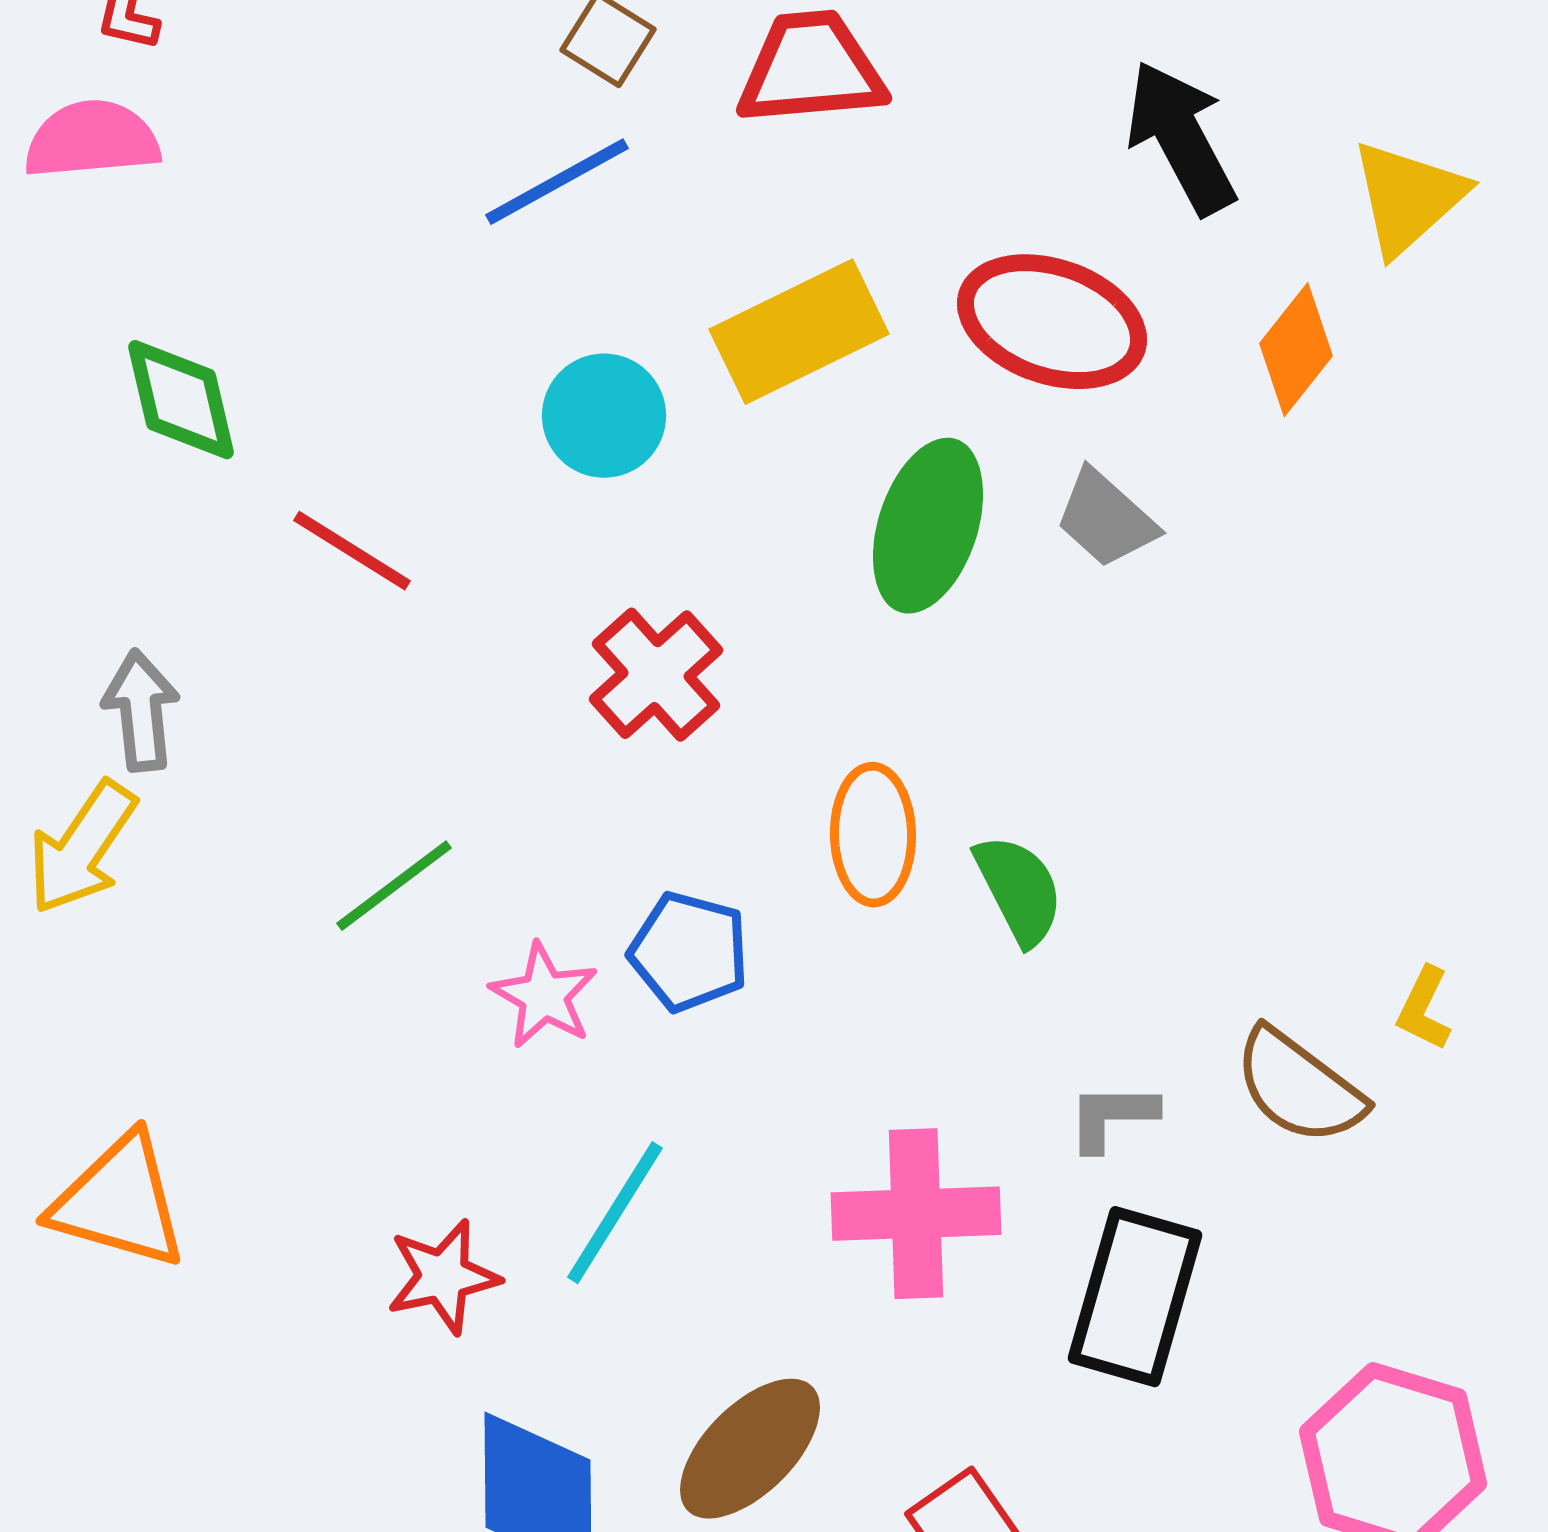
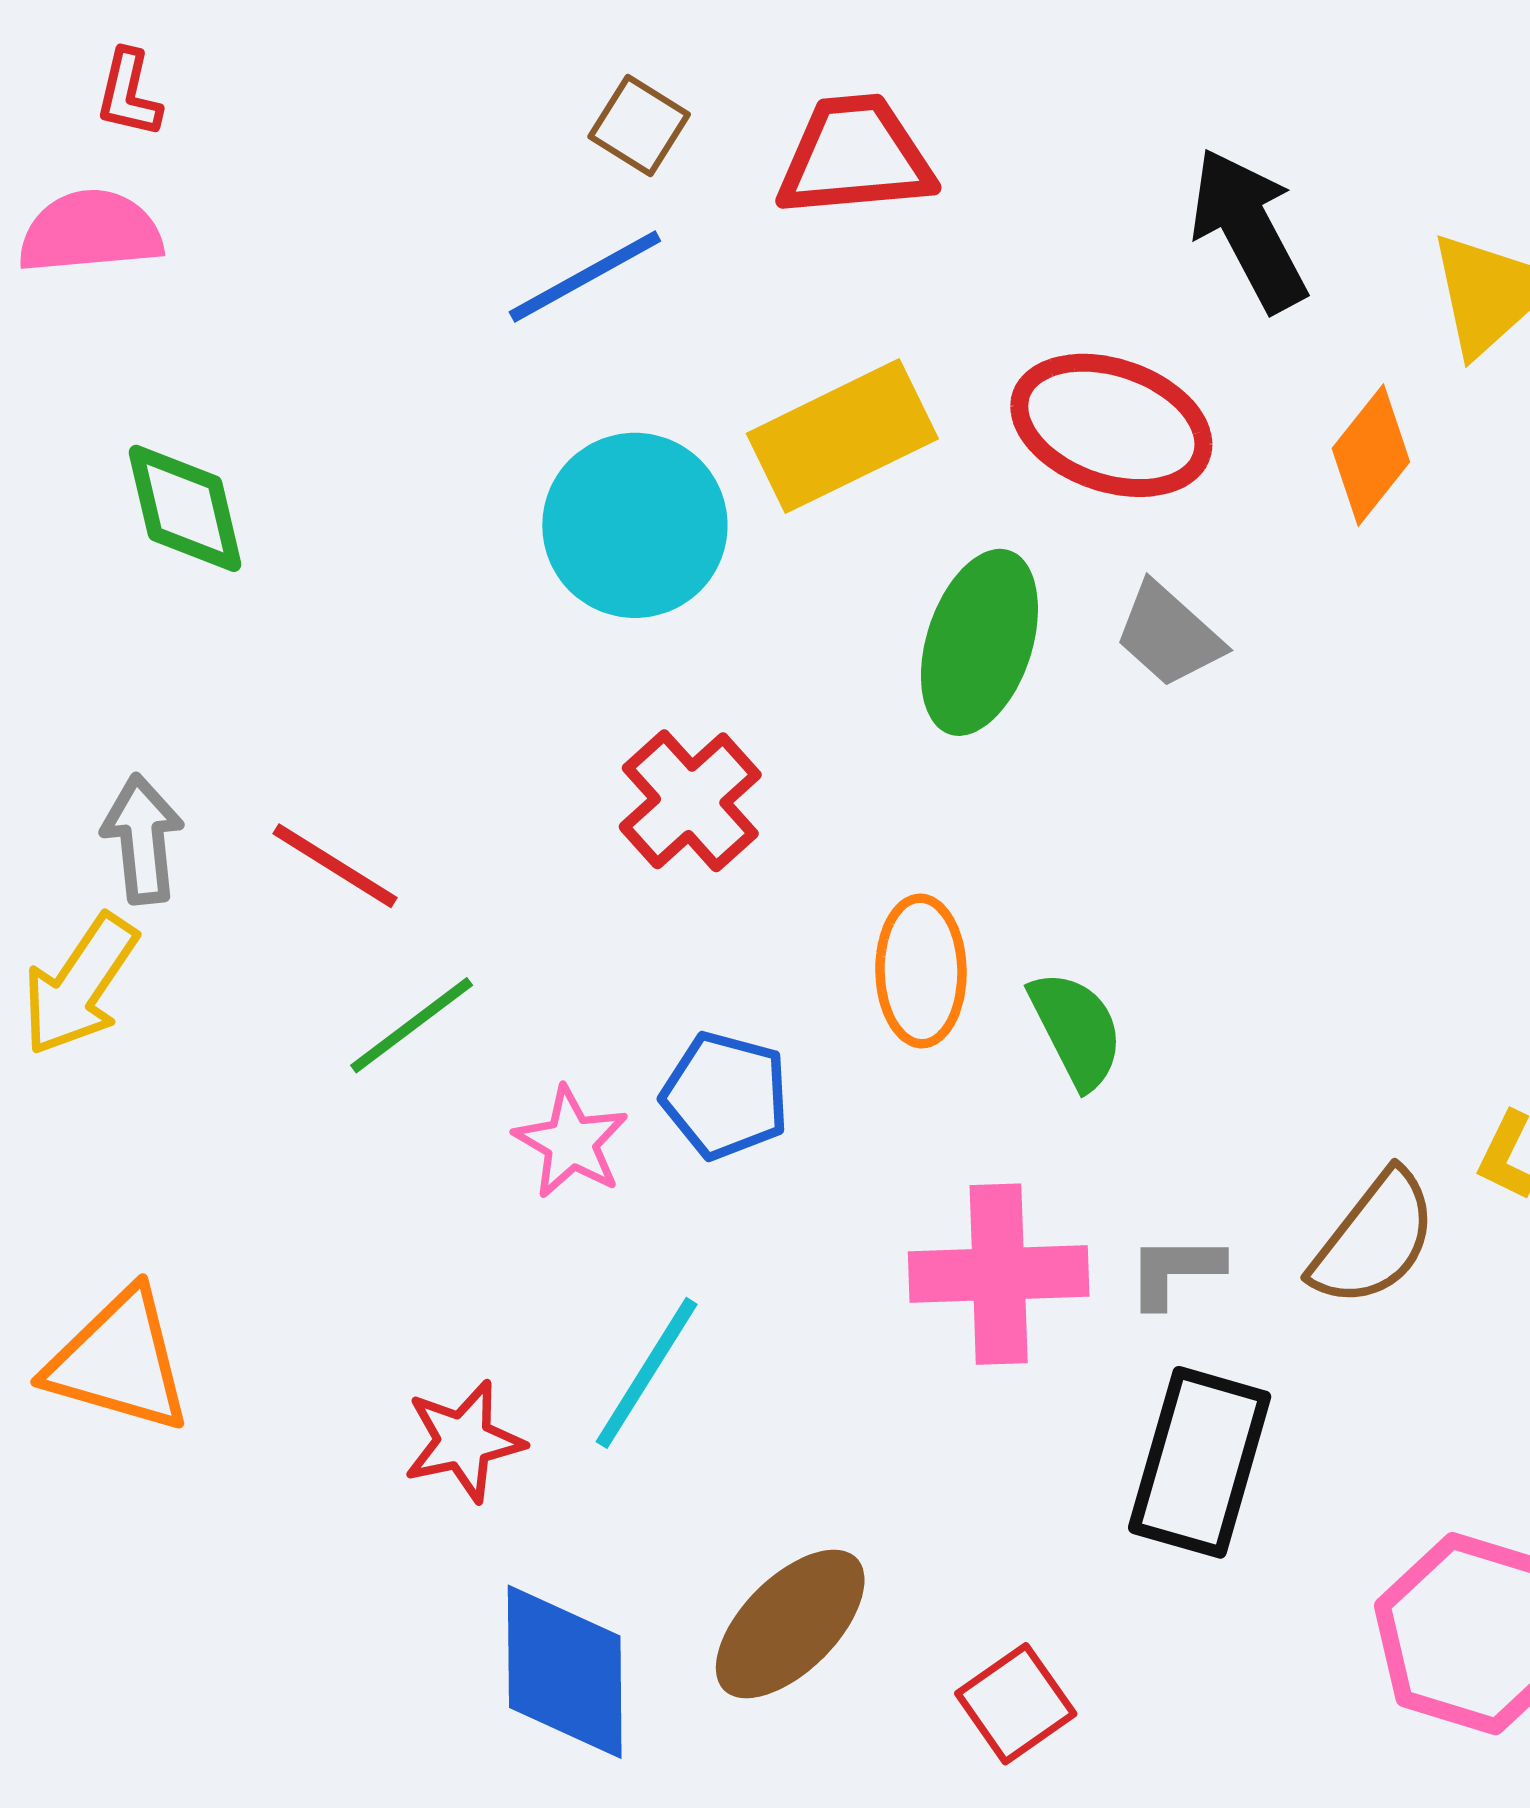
cyan circle: (604, 416) -> (635, 525), size x1.4
red line: (352, 551) -> (335, 866), moved
brown semicircle: (1299, 1087) -> (1374, 1239), turned -89
pink cross: (916, 1214) -> (999, 1274), moved

